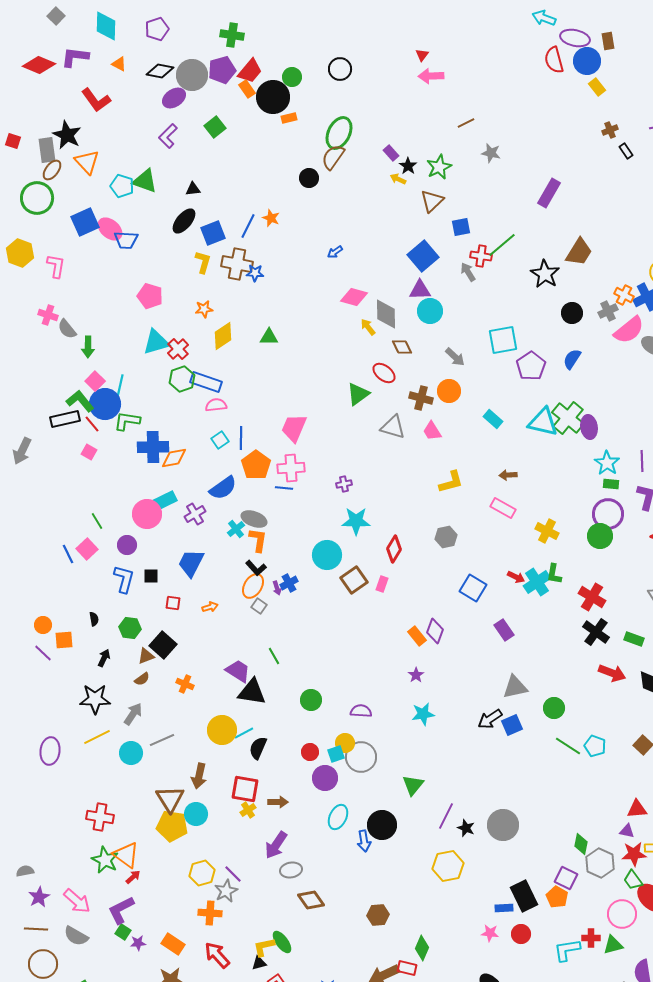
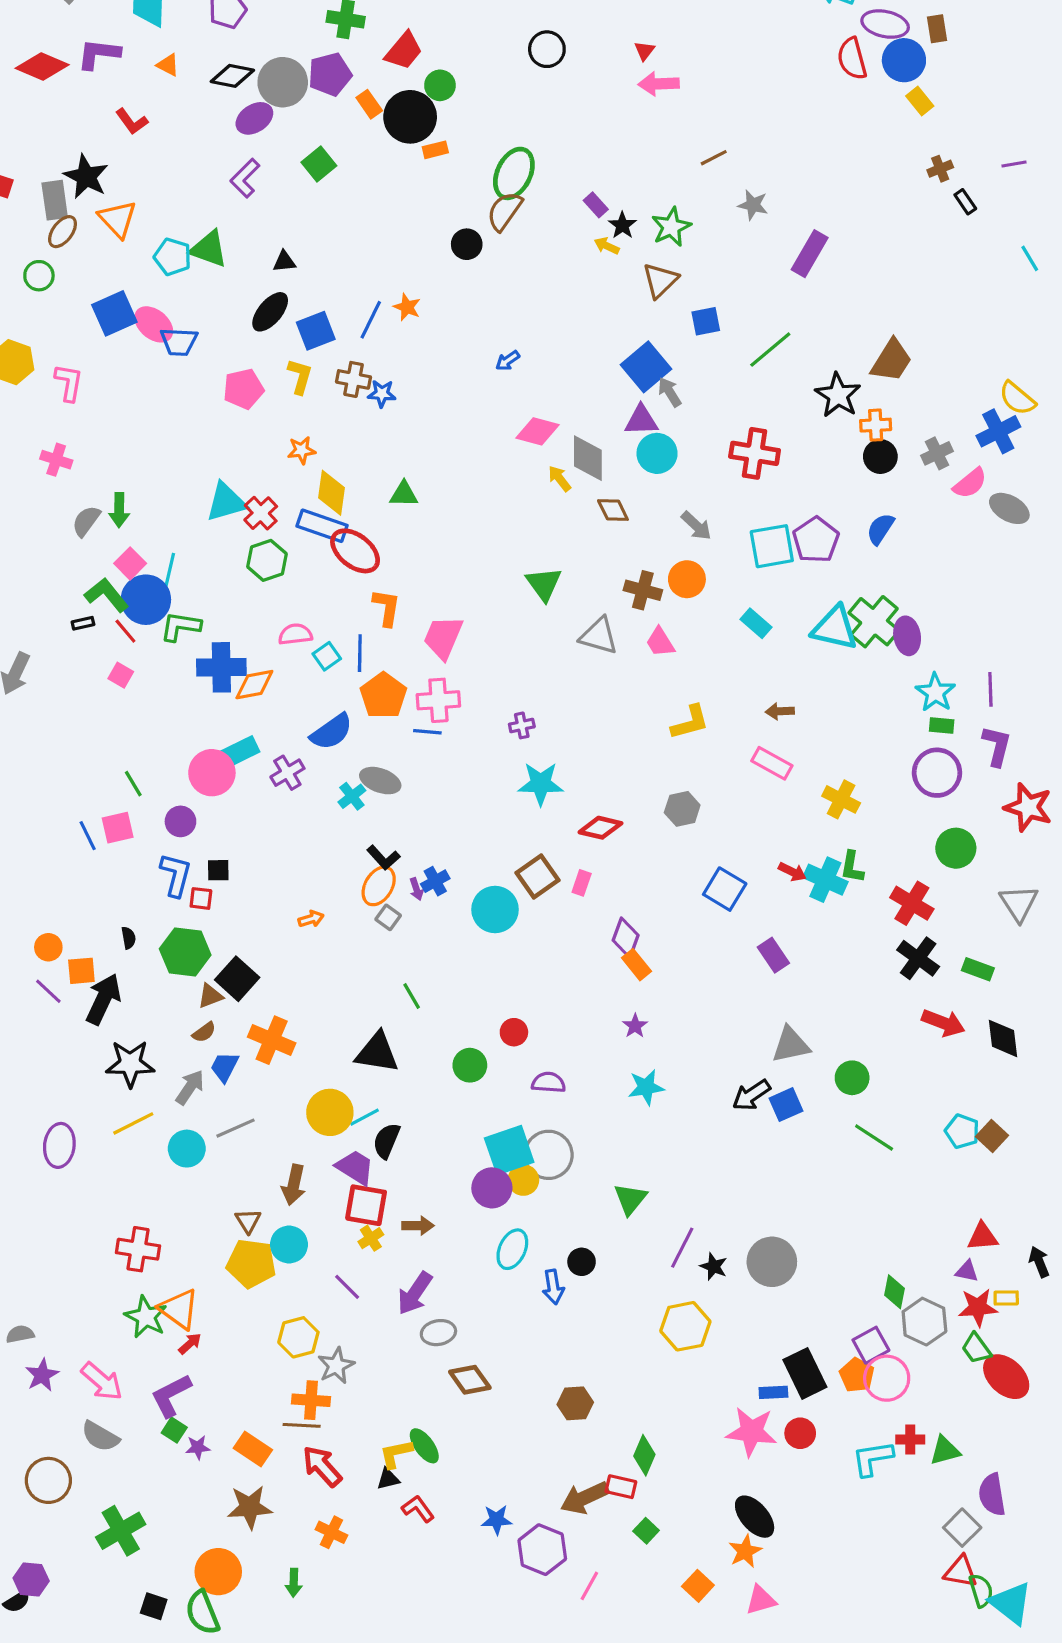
black circle: (340, 69) -> (547, 49), moved
red trapezoid: (250, 71) -> (404, 51), moved
red L-shape: (96, 100) -> (132, 122), size x0.7
purple rectangle: (549, 193) -> (810, 254), moved
green circle: (37, 198) -> (39, 276), size x0.6
red cross: (481, 256) -> (755, 453), moved, size x1.4
brown cross: (237, 264) -> (353, 379), size x0.7
gray arrow: (468, 272) -> (670, 392), moved
orange cross: (624, 295) -> (876, 425), moved, turned -30
pink pentagon: (150, 296) -> (243, 389), moved, turned -30
gray semicircle: (67, 329) -> (86, 521), moved, turned 75
pink semicircle: (629, 330) -> (970, 483), size x0.7
yellow diamond: (223, 336) -> (331, 493), turned -48
cyan square: (503, 340) -> (772, 546), moved
red ellipse: (384, 373) -> (355, 551), moved, size x1.4
blue rectangle: (206, 382) -> (322, 526), moved
green triangle: (358, 394) -> (544, 584), turned -30
pink semicircle: (216, 405) -> (295, 634), moved
black rectangle: (65, 419) -> (83, 623), size x0.5
green circle: (600, 536) -> (956, 848), moved
orange L-shape: (258, 540) -> (387, 608), moved
pink square: (87, 549) -> (118, 828), turned 30
red diamond: (394, 549) -> (600, 828), turned 72
cyan circle: (327, 555) -> (495, 909), moved
blue trapezoid: (191, 563) -> (225, 1067), moved, size x0.7
cyan cross: (537, 582) -> (825, 880), turned -32
red square: (173, 603) -> (201, 898), moved
green hexagon: (130, 628) -> (185, 952), size x1.4
purple diamond: (435, 631) -> (626, 938), moved
black arrow: (104, 658) -> (103, 999), moved, size x1.8
purple trapezoid: (238, 671) -> (355, 1167), moved
orange cross: (185, 684) -> (272, 1040), size x1.6
yellow circle: (345, 743) -> (523, 1180), moved
cyan pentagon: (595, 746) -> (962, 1131), moved
red circle: (310, 752) -> (514, 1032), moved
cyan square: (336, 754) -> (509, 1150), size x1.8
brown triangle: (170, 799) -> (248, 1221), size x0.6
black circle: (382, 825) -> (582, 1262), size x0.6
purple line: (233, 874) -> (347, 1287), moved
purple square: (566, 878) -> (871, 1345), turned 35
pink circle: (622, 914) -> (887, 1378), moved
brown line: (36, 929) -> (302, 1425), moved
pink star: (490, 933) -> (751, 1432), size x1.8

